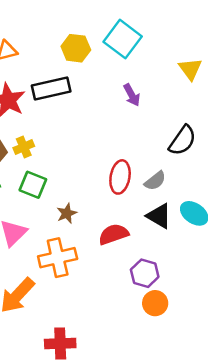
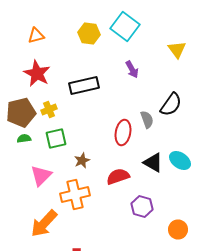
black rectangle: (51, 88) -> (84, 86), moved
gray semicircle: (155, 181) -> (147, 120), moved, turned -72
green square: (33, 185) -> (56, 138), turned -35
orange circle: (155, 303) -> (178, 230), moved

